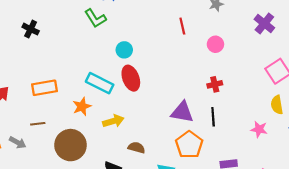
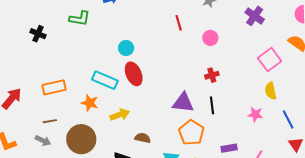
green L-shape: (95, 18) -> (80, 19), moved, turned -45
orange star: (82, 107) -> (90, 103), turned -30
gray arrow: (18, 142) -> (43, 141), moved

